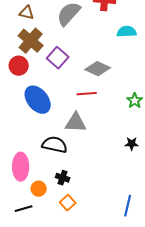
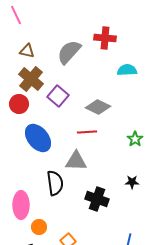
black semicircle: (55, 145) -> (55, 183), turned 70
black cross: (63, 178) -> (97, 199), moved, size x1.6

